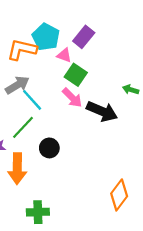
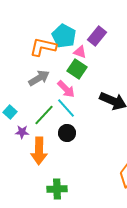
green square: (76, 75) -> (77, 69), moved
pink arrow: (72, 98) -> (66, 89), moved
cyan line: (32, 100) -> (66, 108), moved

